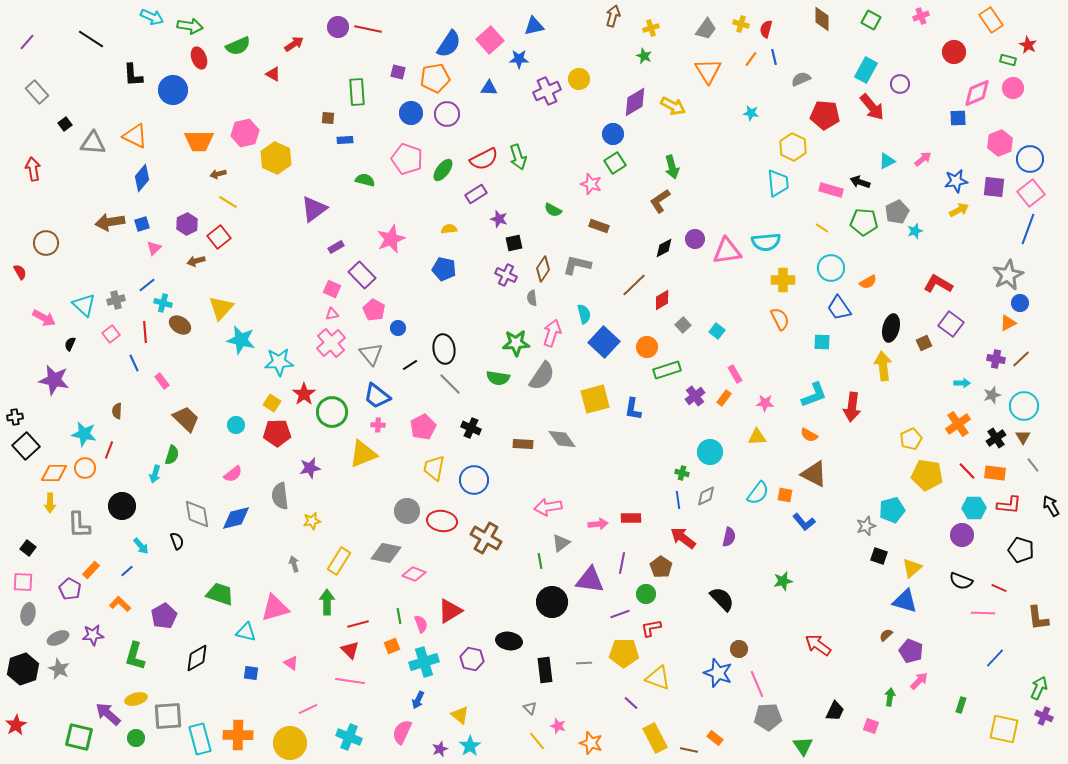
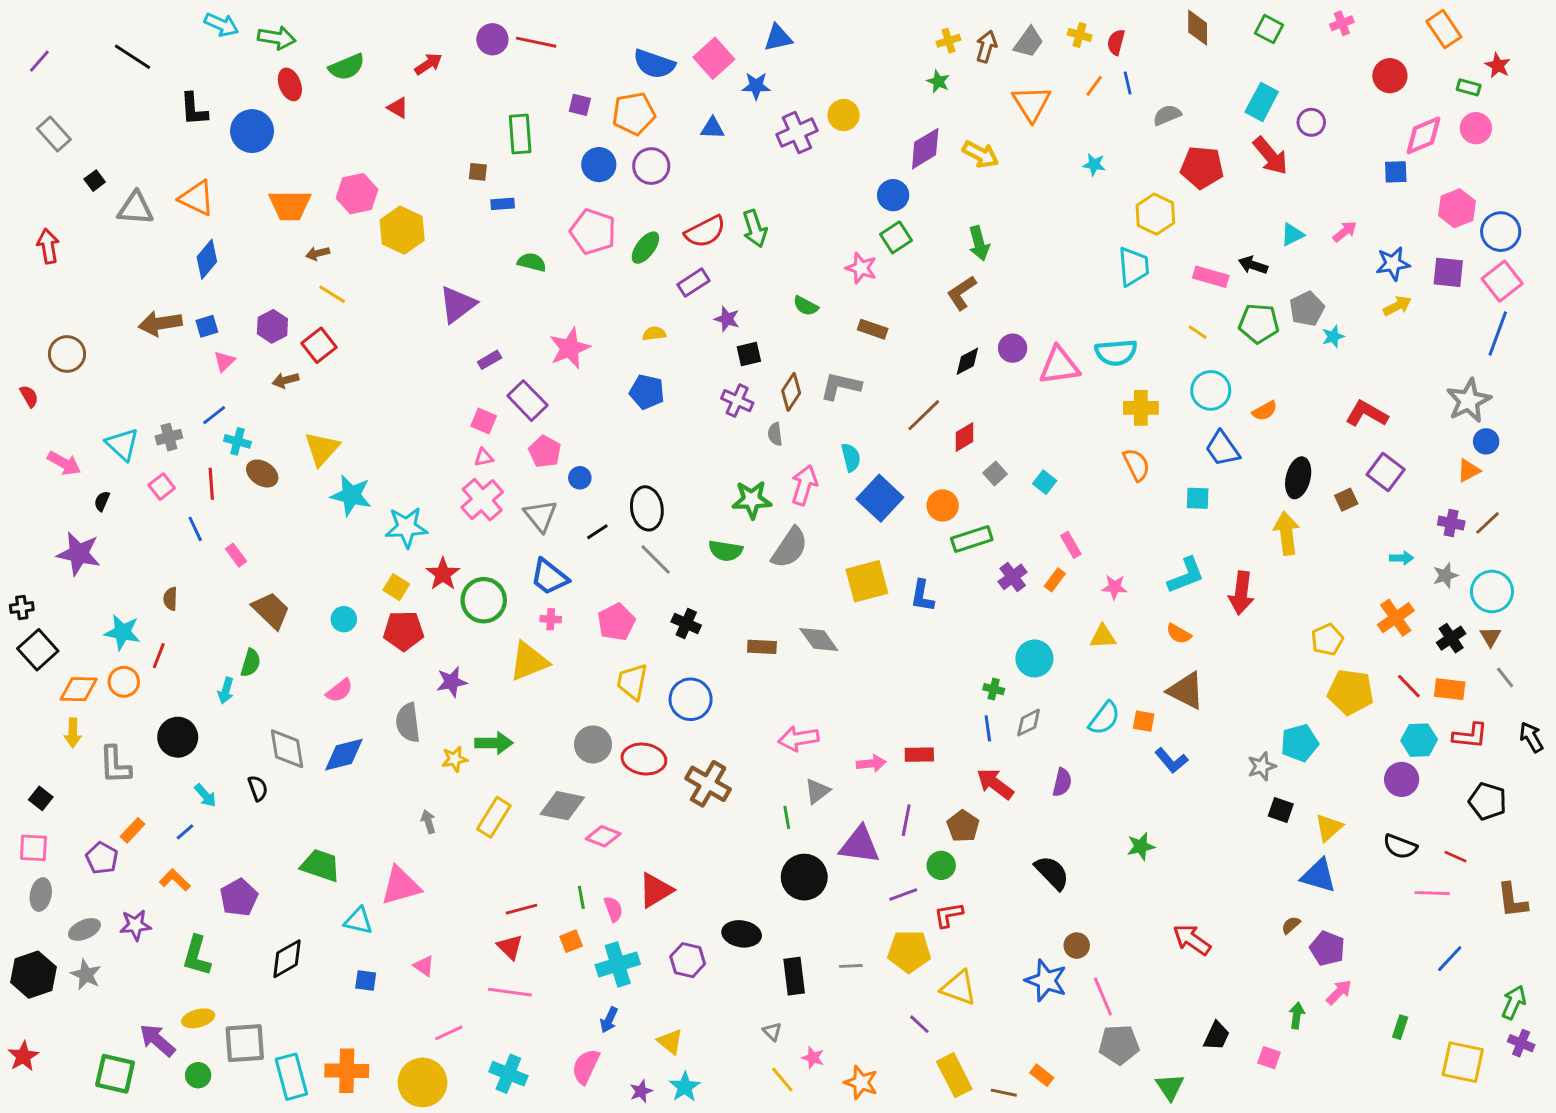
brown arrow: (613, 16) -> (986, 47), moved
blue semicircle: (449, 44) -> (654, 64), turned 76
green arrow: (327, 602) -> (494, 743), moved, turned 90

